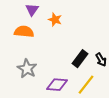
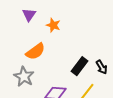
orange semicircle: (24, 32) -> (35, 51), moved, turned 138

